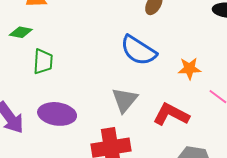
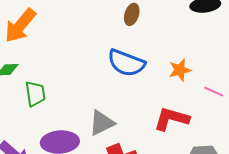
gray triangle: (125, 100) -> (102, 123), moved, turned 36

